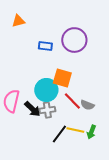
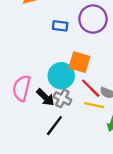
gray cross: (47, 110) -> (62, 98), turned 35
yellow line: (75, 130) -> (94, 105), moved
black line: (59, 134) -> (54, 126), moved

